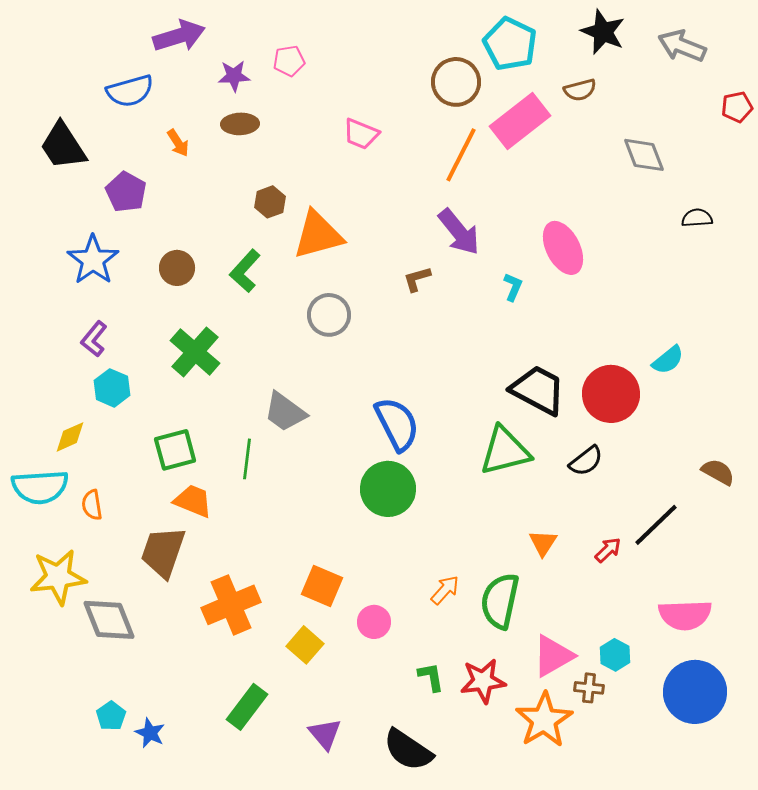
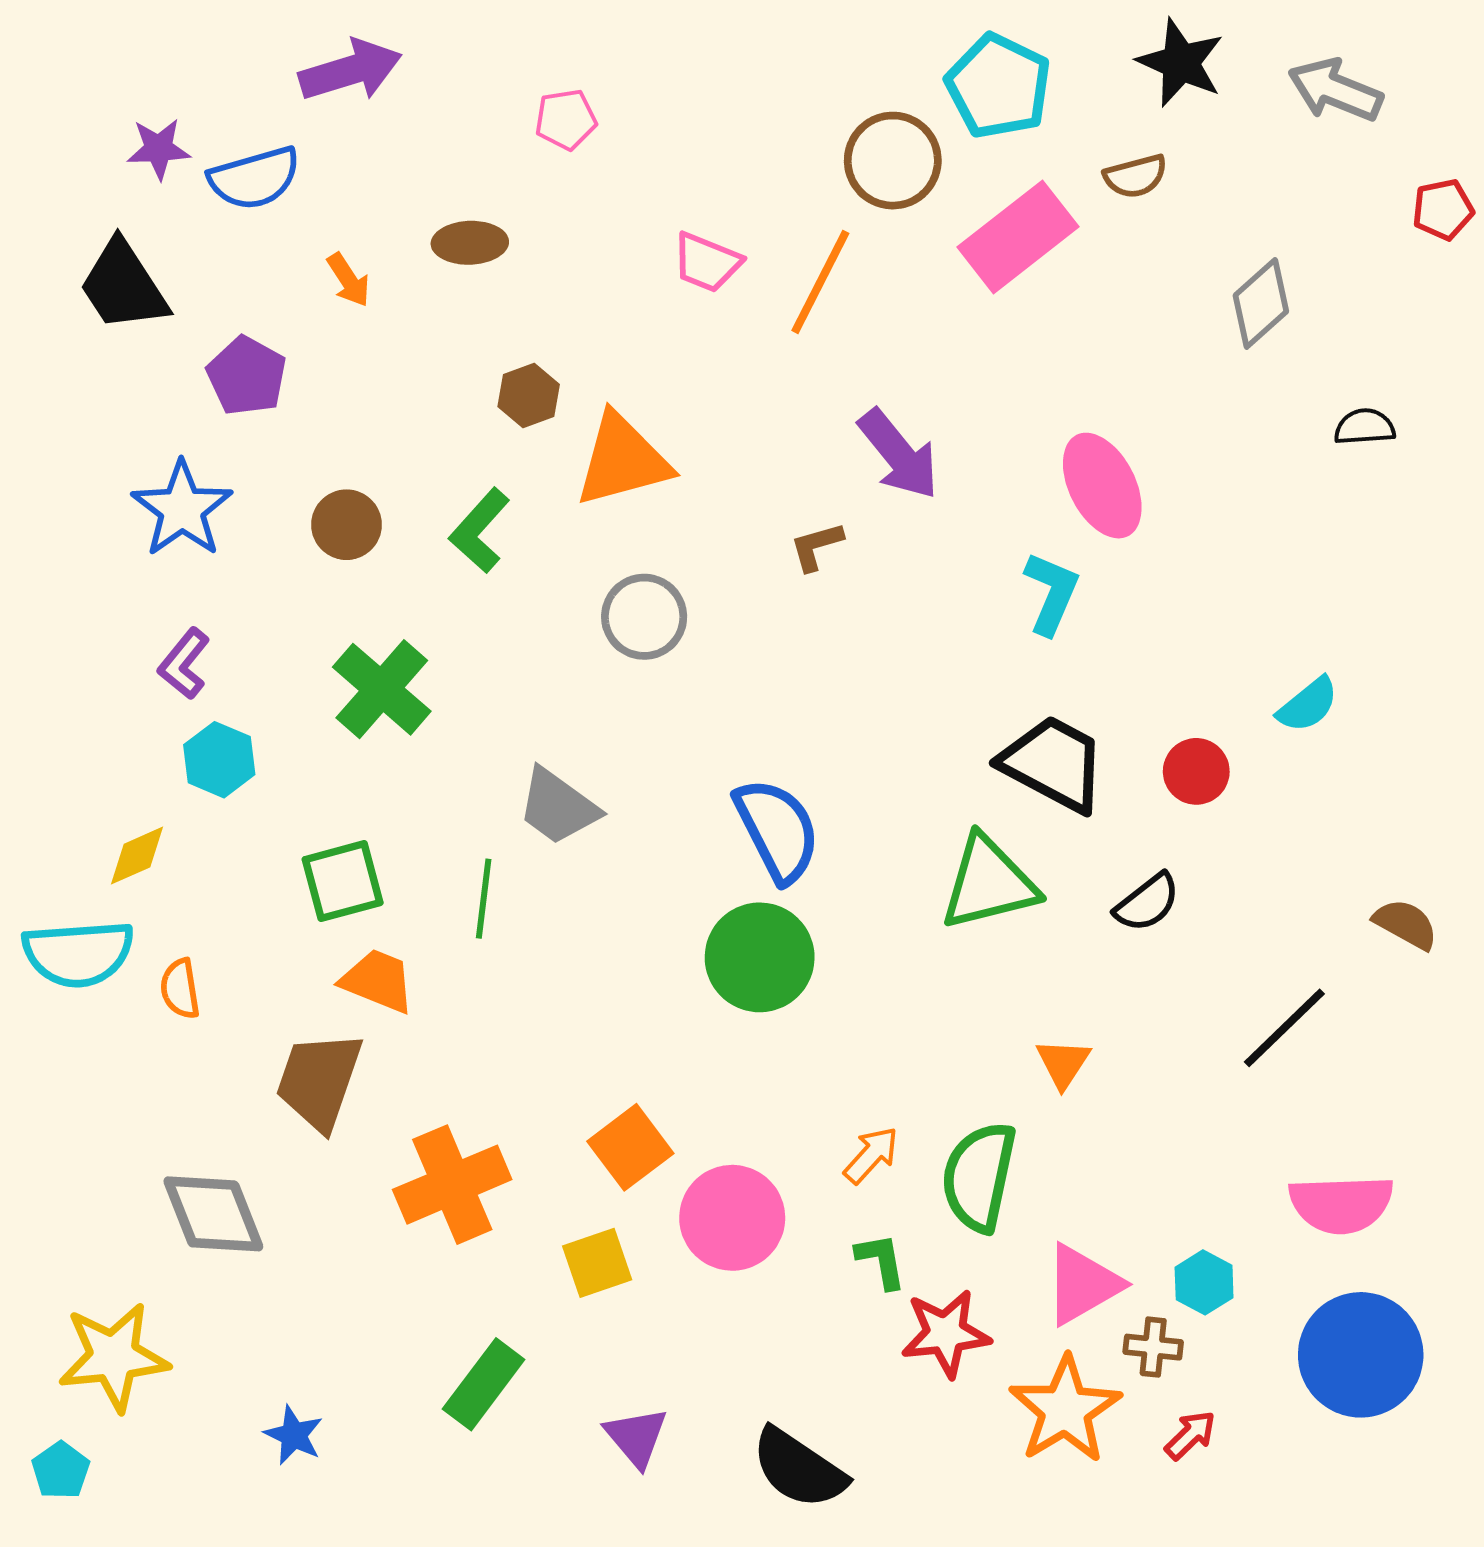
purple star: (234, 76) -> (159, 149), moved
orange line: (461, 155) -> (820, 282), moved
gray diamond: (644, 155) -> (1261, 303), turned 69
cyan L-shape: (513, 287) -> (1051, 593), moved, size x1.5
red circle: (611, 394) -> (1196, 771), size x0.6
red arrow: (608, 550) -> (1190, 1435), moved
yellow star: (58, 577) -> (114, 1357), moved
orange square: (322, 586) -> (630, 1147), turned 30
pink circle: (374, 622) -> (732, 1218), size x1.6
yellow square: (305, 645) -> (597, 1263), turned 30
green L-shape: (431, 677) -> (881, 1261), moved
cyan pentagon: (111, 716) -> (61, 1470), moved

